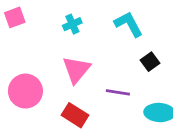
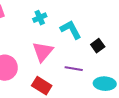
cyan L-shape: (129, 24) -> (71, 30), moved

